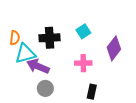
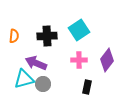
cyan square: (83, 31) -> (79, 30), size x1.5
purple diamond: (114, 48) -> (107, 60), moved
cyan triangle: (25, 54) -> (24, 79), moved

